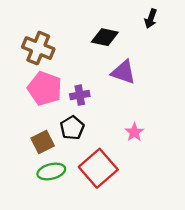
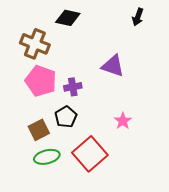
black diamond: (105, 37) -> (68, 18), moved

